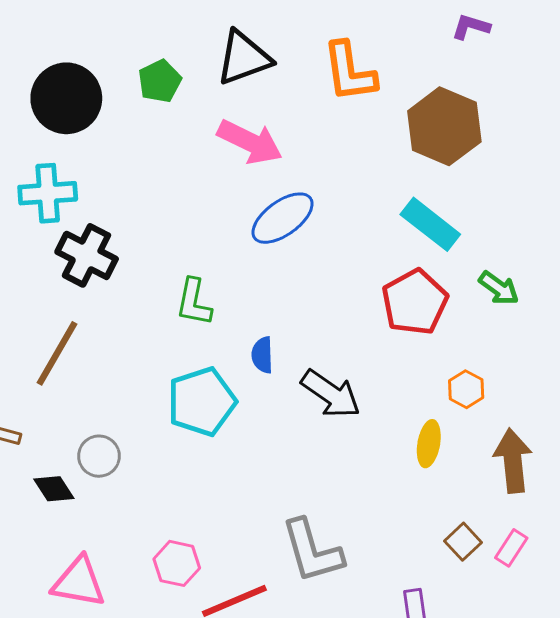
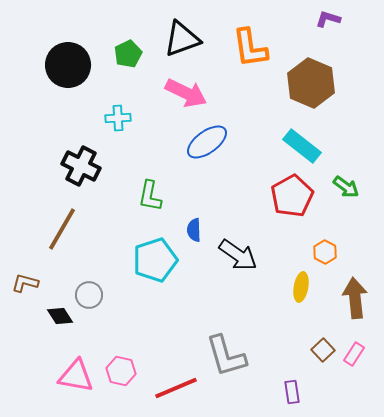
cyan cross: (48, 193) -> (118, 118), moved, size x0.7
pink hexagon: (177, 563) -> (121, 371), moved

